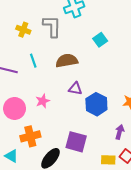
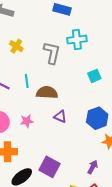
yellow cross: (23, 30) -> (16, 46), moved
brown semicircle: (67, 61) -> (47, 92), moved
blue hexagon: (96, 104) -> (97, 118), moved

